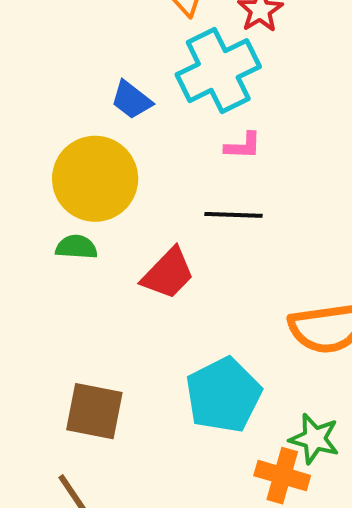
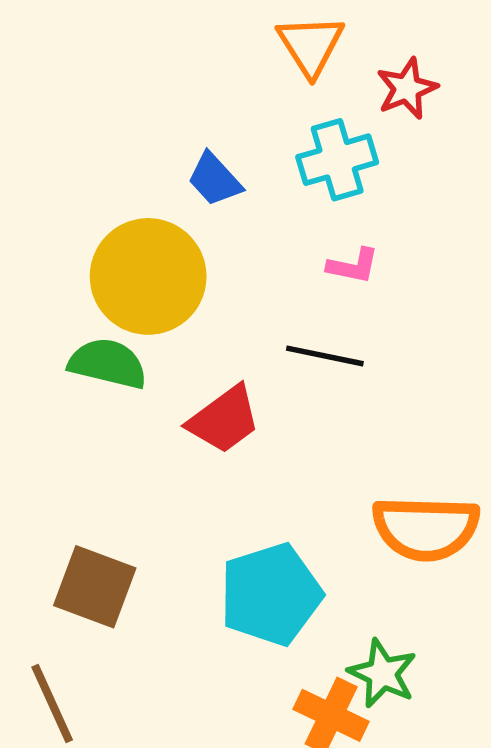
cyan cross: (218, 71) -> (337, 160), size x0.7
green semicircle: (76, 247) -> (108, 363), size x1.4

